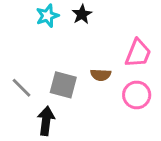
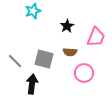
black star: (82, 14) -> (67, 26), moved
pink circle: (137, 95) -> (84, 73), moved

